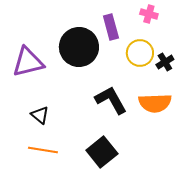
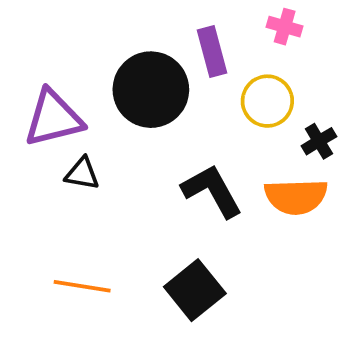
black cross: (165, 62) -> (319, 141), moved
black triangle: (40, 115) -> (82, 174), moved, turned -30

